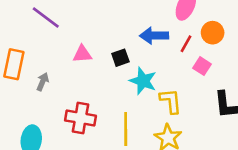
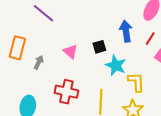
blue arrow: (154, 36) -> (126, 31), turned 80
pink triangle: (82, 54) -> (70, 52), moved, turned 42

